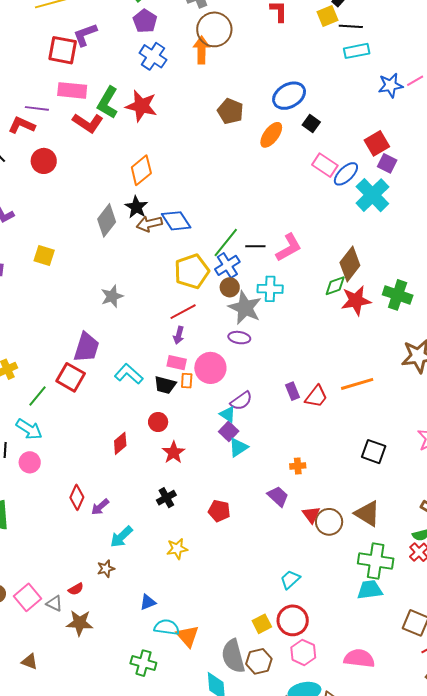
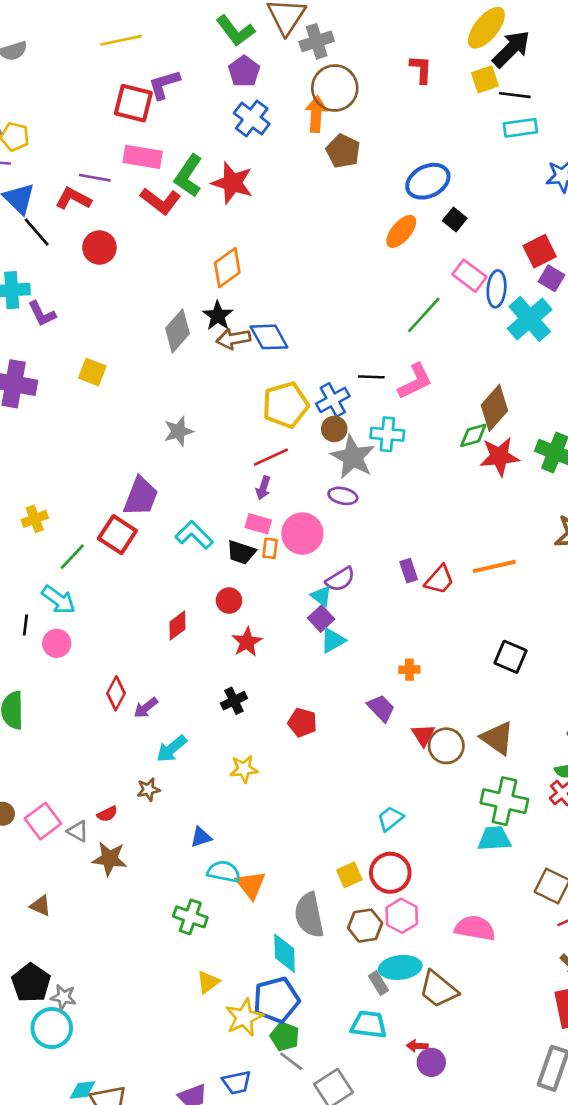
brown pentagon: (230, 111) -> (343, 151), moved
blue ellipse: (346, 174) -> (497, 289), turned -44
green line: (226, 242) -> (424, 315), moved
brown hexagon: (259, 661) -> (365, 926), moved

